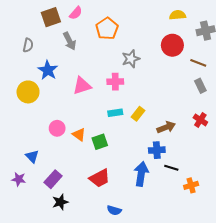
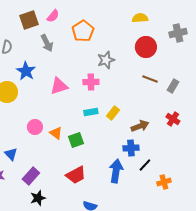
yellow semicircle: (178, 15) -> (140, 18), moved
brown line: (198, 63) -> (150, 79), moved
gray rectangle: (200, 86) -> (173, 86), turned 56
black line: (171, 168) -> (145, 165), turned -64

